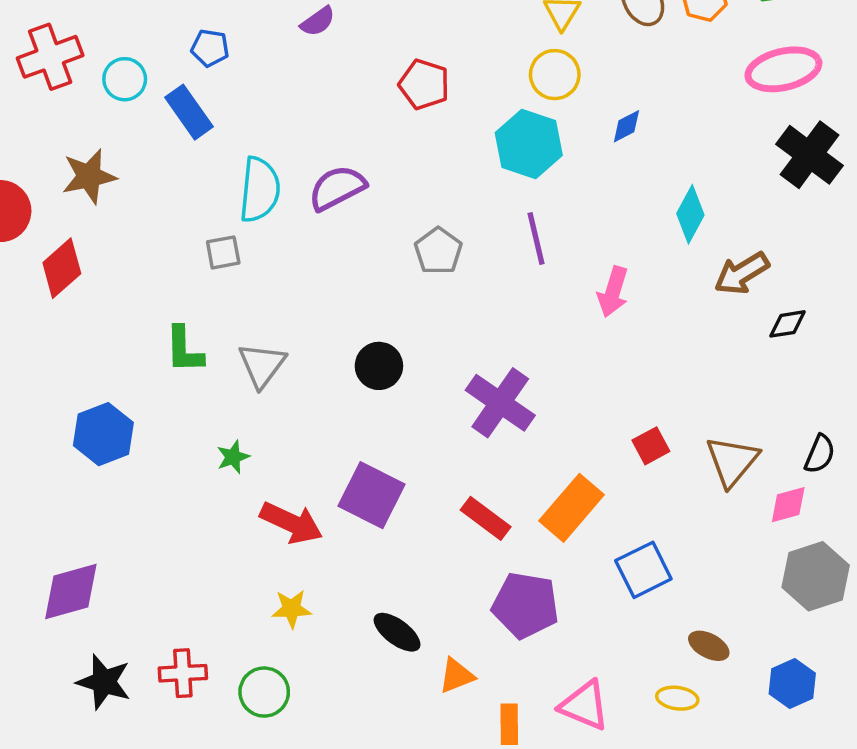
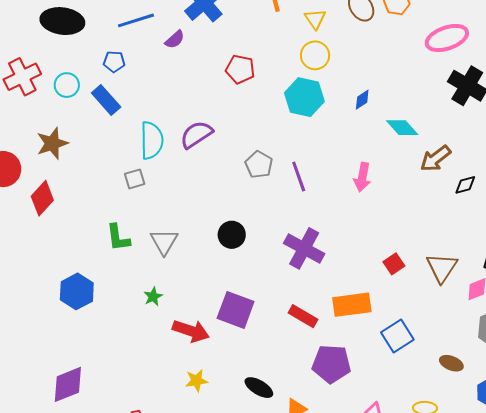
blue diamond: (626, 126) -> (362, 100), moved
cyan diamond: (690, 214) -> (402, 128), turned -64
purple line: (536, 238) -> (299, 177), moved
orange rectangle: (571, 508) -> (352, 305), turned 48
brown ellipse: (709, 646) -> (451, 363), moved

